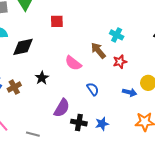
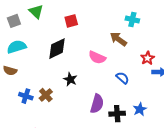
black diamond: (23, 47) -> (57, 49), moved
red star: (120, 62) -> (148, 58), moved

